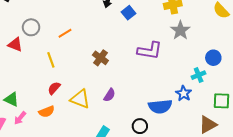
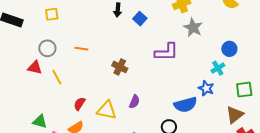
orange line: (65, 33) -> (81, 49), turned 48
yellow line: (51, 60) -> (57, 77), moved

